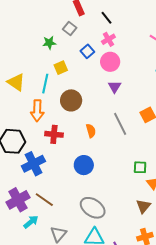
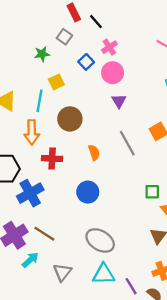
black line: (107, 18) -> (96, 22), moved

